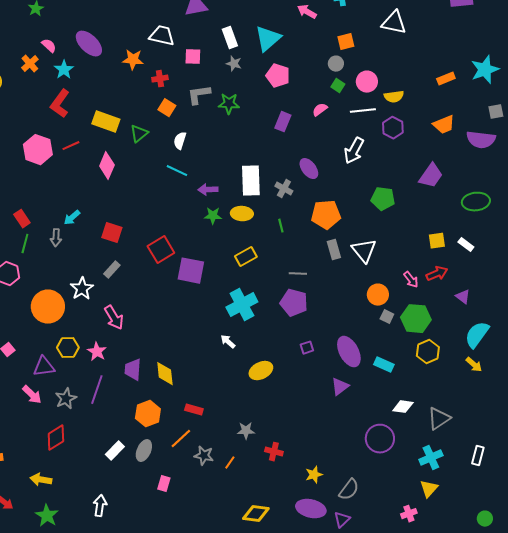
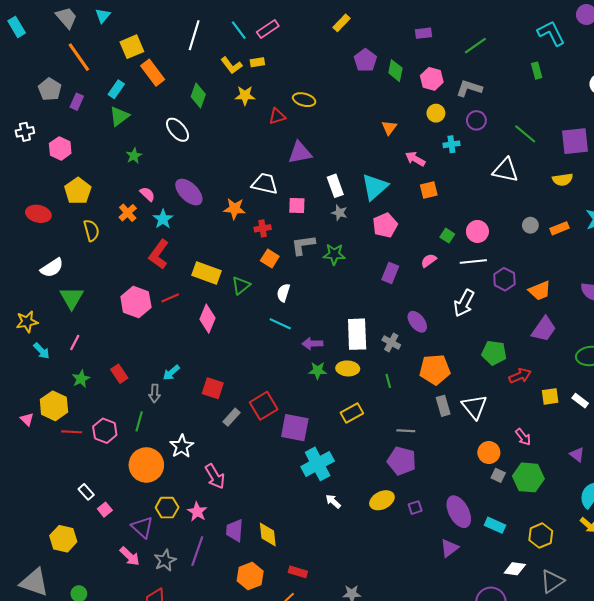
orange square: (346, 42) -> (429, 190), moved
gray circle: (336, 64) -> (530, 225), moved
pink pentagon: (278, 76) -> (385, 225), turned 30
yellow semicircle: (394, 97) -> (563, 180), moved
orange trapezoid: (444, 125) -> (540, 291), moved
green line: (25, 244) -> (139, 421), moved
gray rectangle: (112, 270) -> (231, 417), moved
red arrow: (437, 274) -> (520, 376), moved
cyan cross: (242, 305) -> (318, 464), moved
yellow hexagon: (428, 352) -> (541, 536), moved
purple triangle: (44, 367) -> (142, 527), turned 50
yellow ellipse: (261, 371) -> (382, 500), moved

